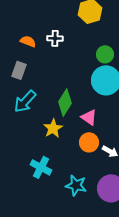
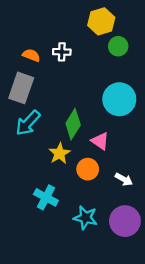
green circle: (105, 54) -> (118, 46), moved
gray rectangle: (19, 70) -> (21, 88), size x1.5
orange circle: (89, 142) -> (88, 169), moved

